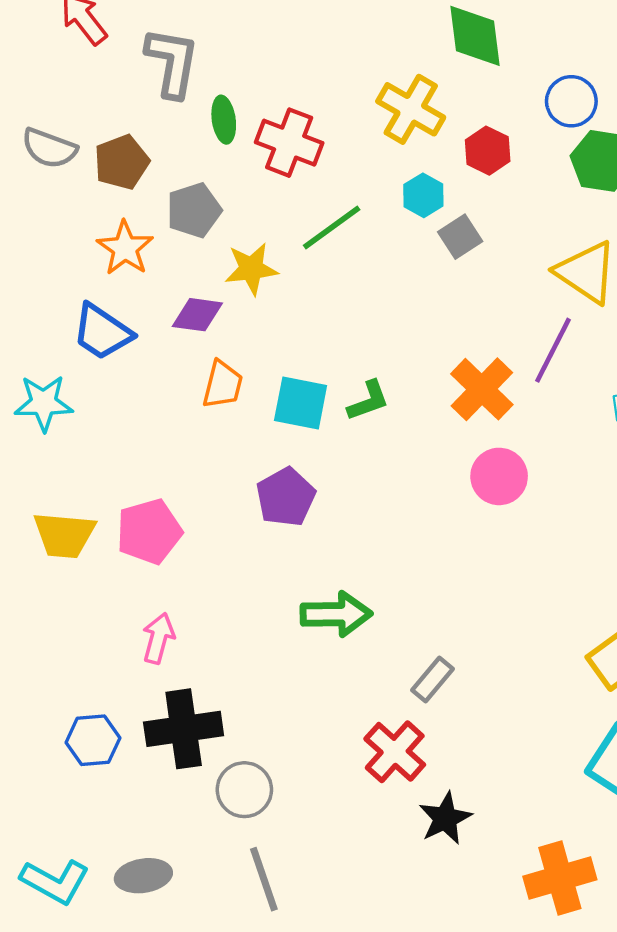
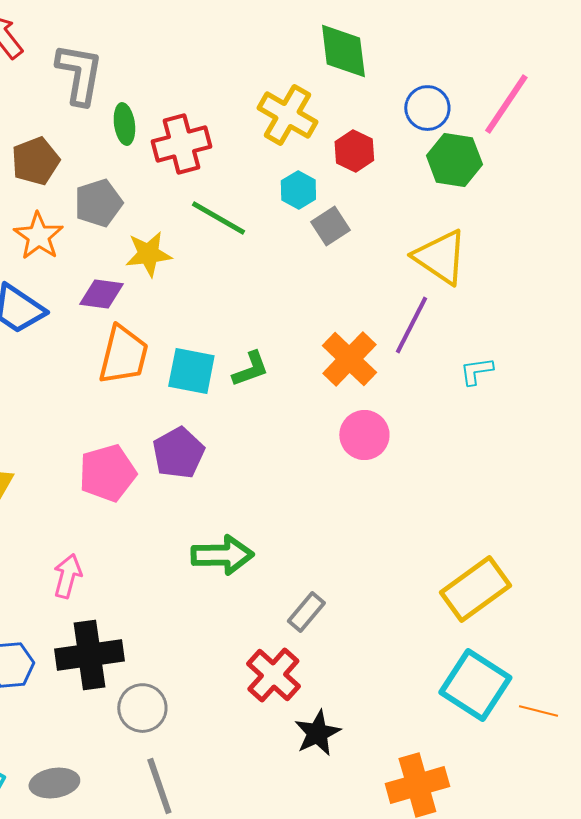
red cross: (289, 143) -> (181, 144), turned -36
green line: (332, 227) -> (218, 218), turned 66
orange trapezoid: (223, 385) -> (123, 355), size x1.4
pink pentagon: (149, 531) -> (107, 473), moved

